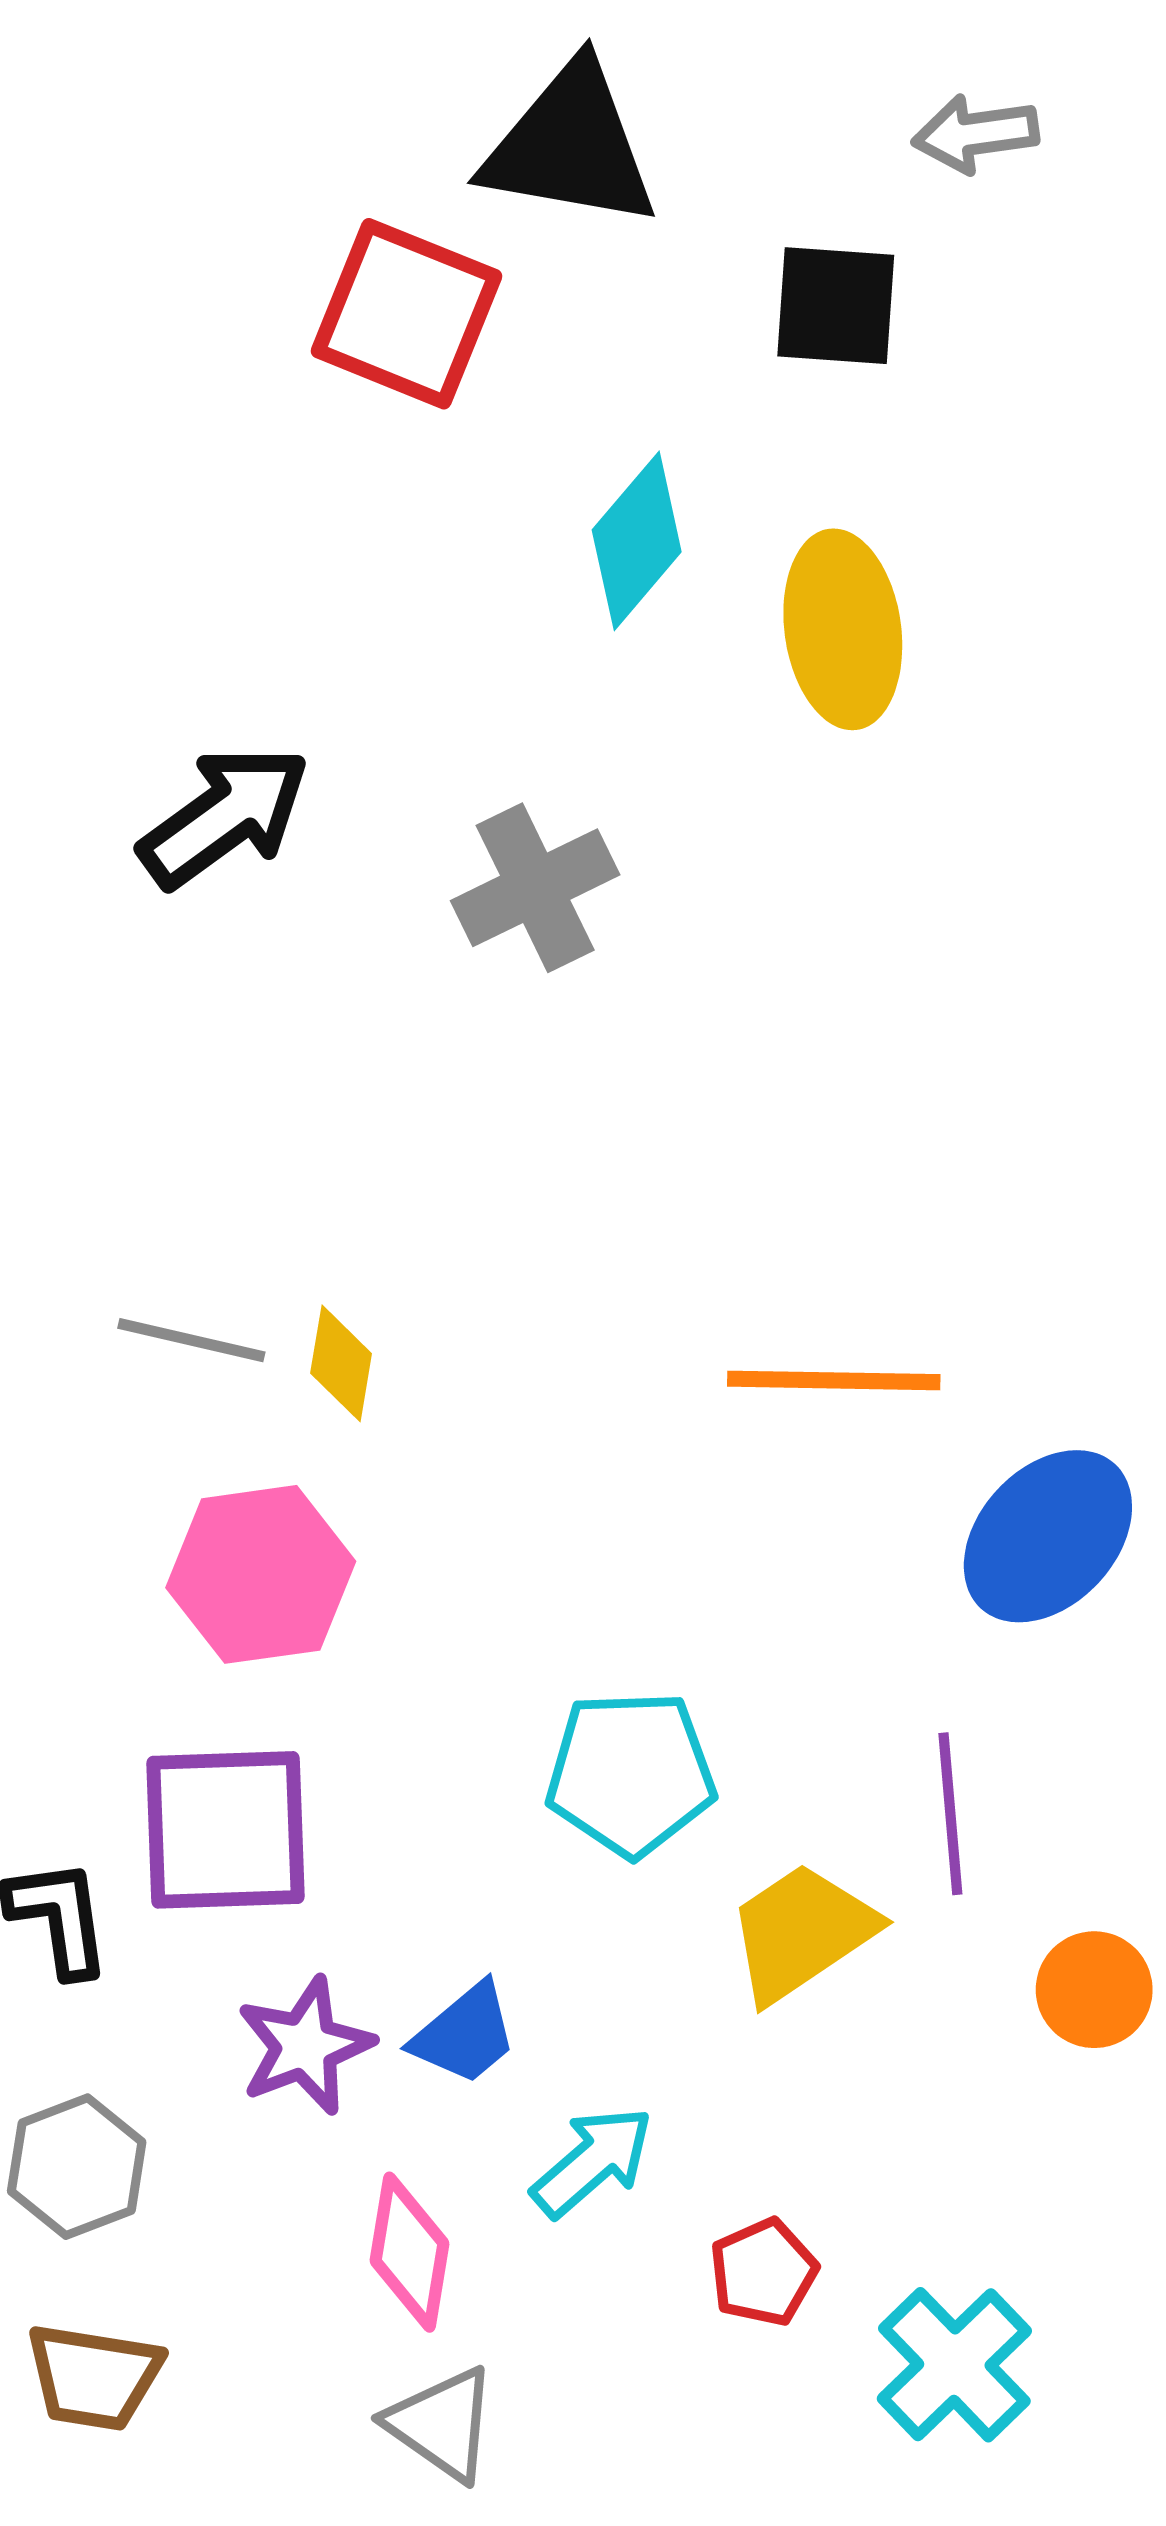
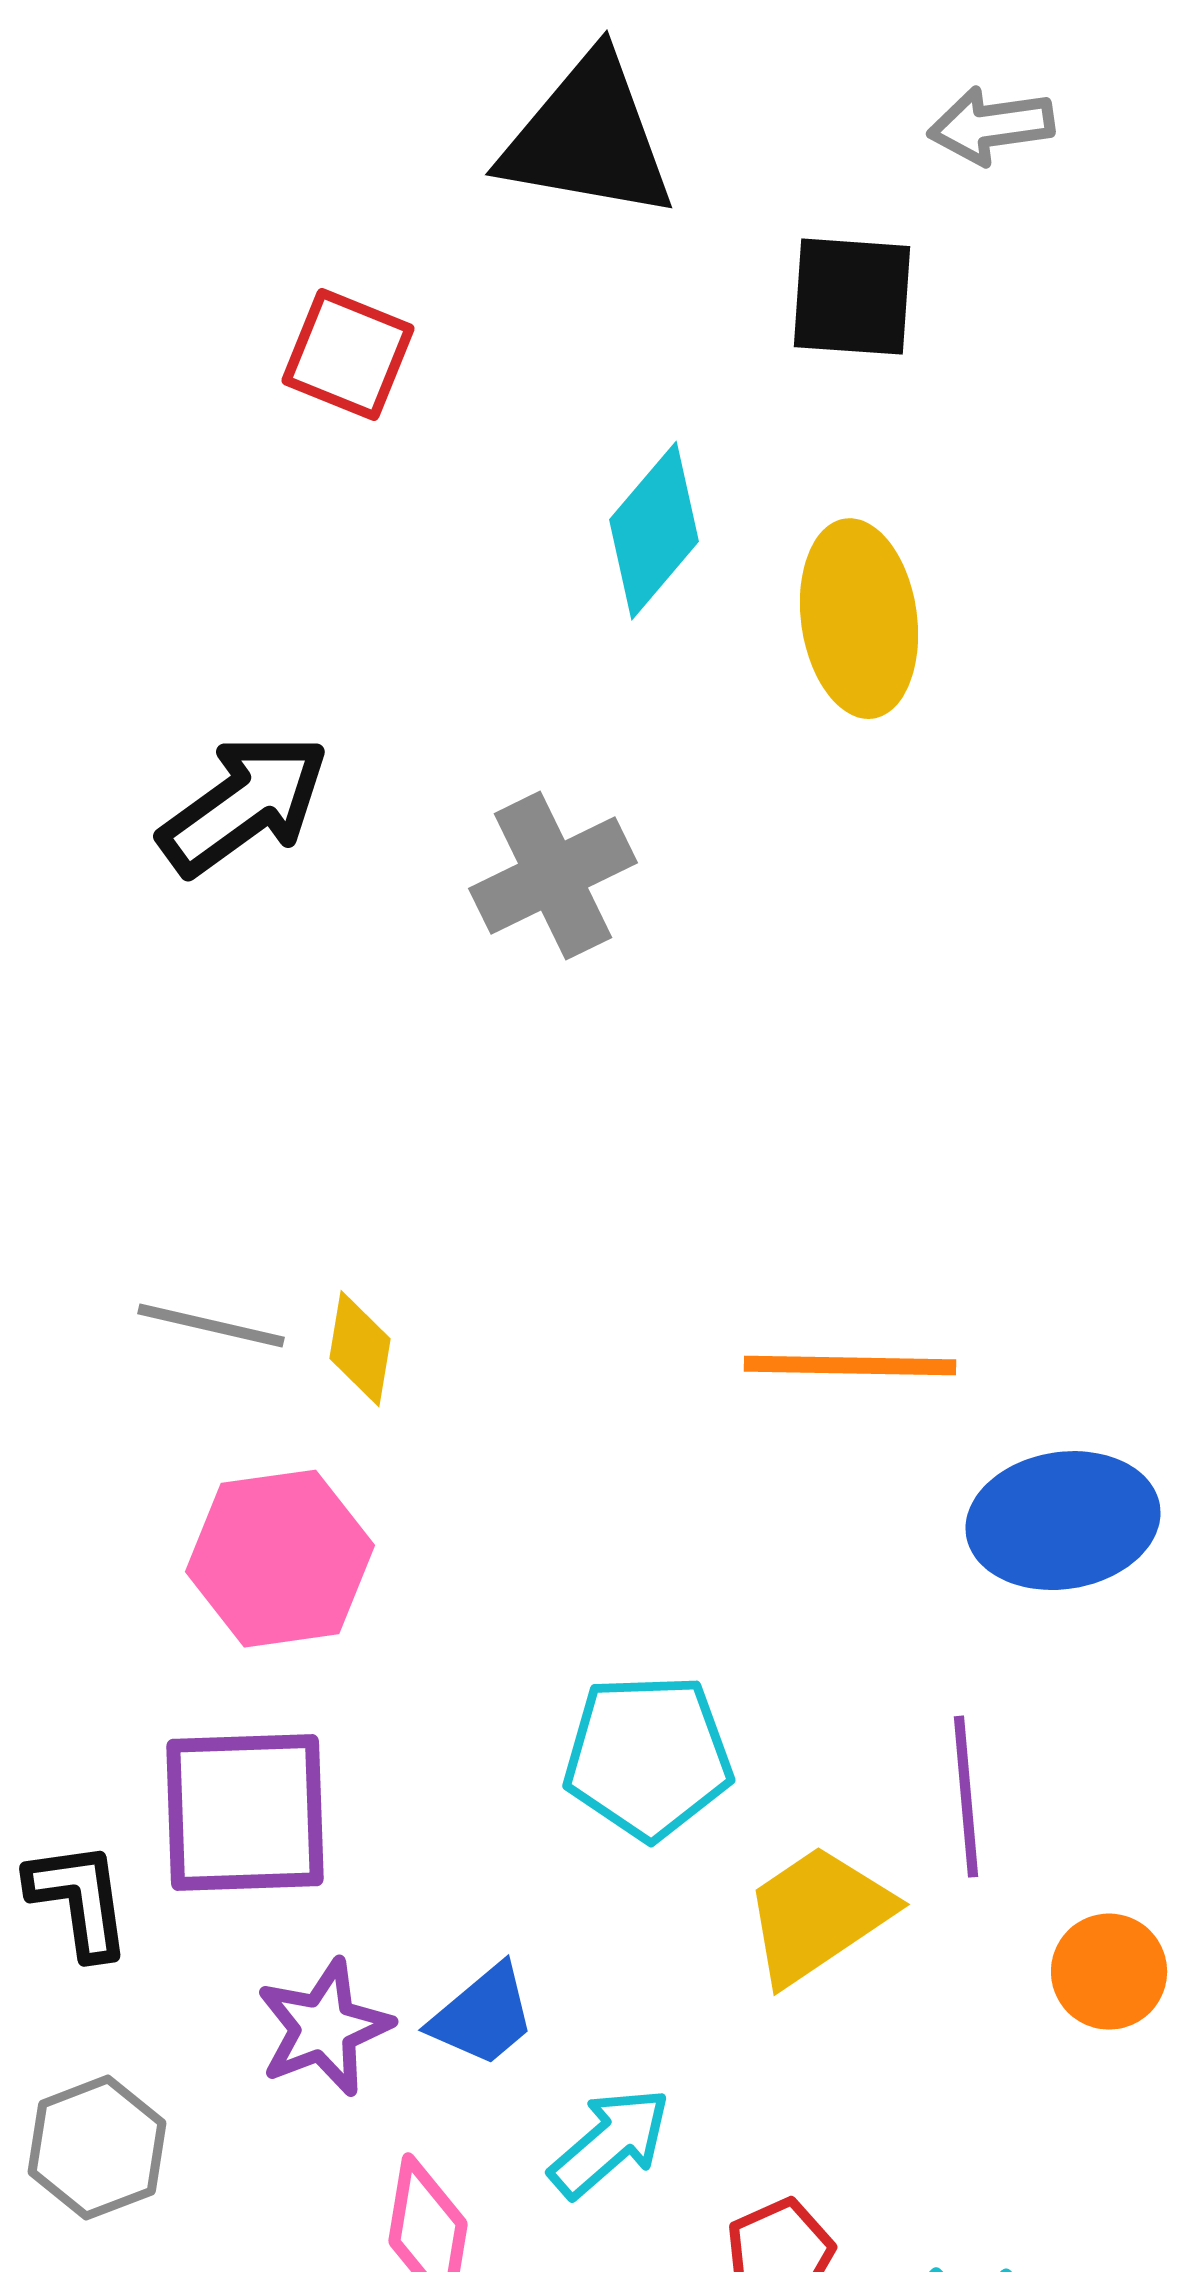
red square: (406, 314) -> (348, 355), moved, size x0.7
blue ellipse: (1048, 1536) -> (1063, 1521), turned 38

